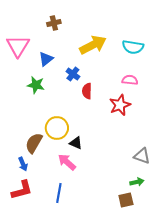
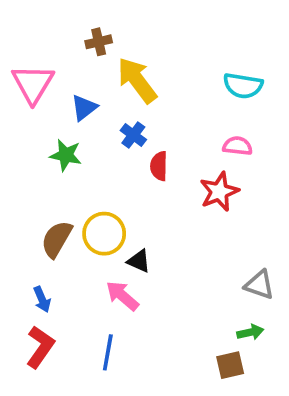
yellow arrow: (93, 45) -> (137, 80), moved, turned -100
brown semicircle: (34, 143) -> (57, 239), moved
red L-shape: (22, 190) -> (40, 347), turned -40

